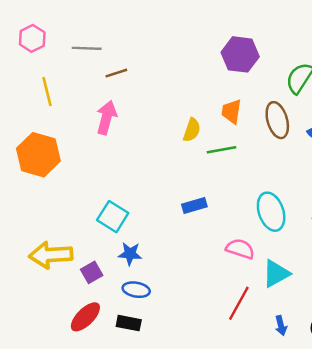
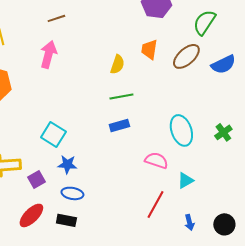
brown ellipse: (277, 120) -> (186, 56), turned 64
green line: (222, 150) -> (121, 96), moved
cyan triangle: (276, 274) -> (185, 180), size x0.7

